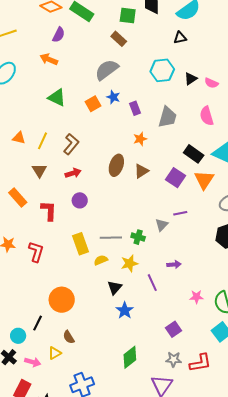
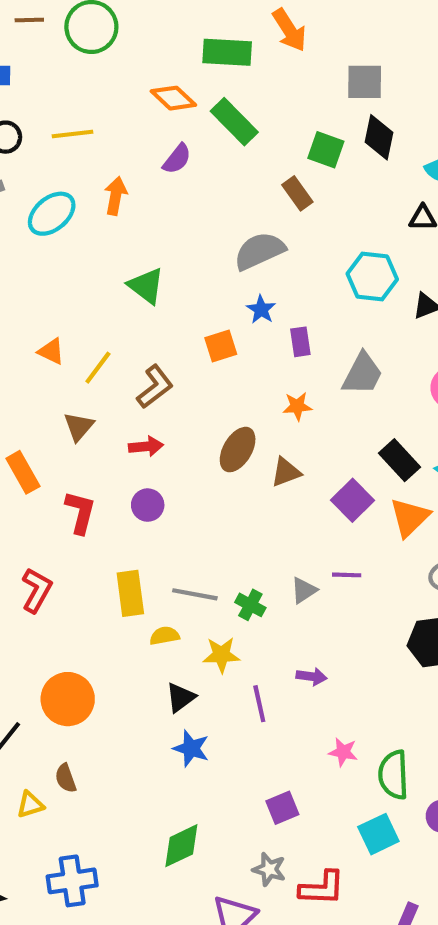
orange arrow: (49, 59) -> (116, 196), moved, turned 66
orange square: (93, 104) -> (221, 346), moved
blue star: (125, 310) -> (191, 748), turned -30

